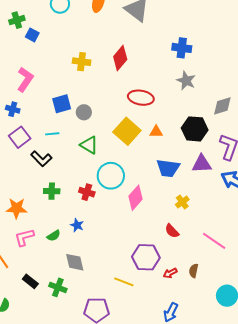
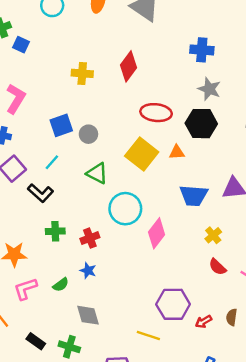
black hexagon: (195, 129) -> (201, 124), moved
cyan line: (52, 134) -> (52, 162), turned -40
red cross: (87, 192) -> (90, 238), moved, turned -35
red semicircle: (172, 231) -> (217, 267), moved

